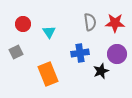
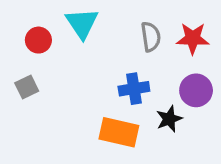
cyan triangle: (49, 32) -> (82, 23), moved, size x1.5
orange rectangle: (48, 74) -> (119, 132), moved, turned -55

